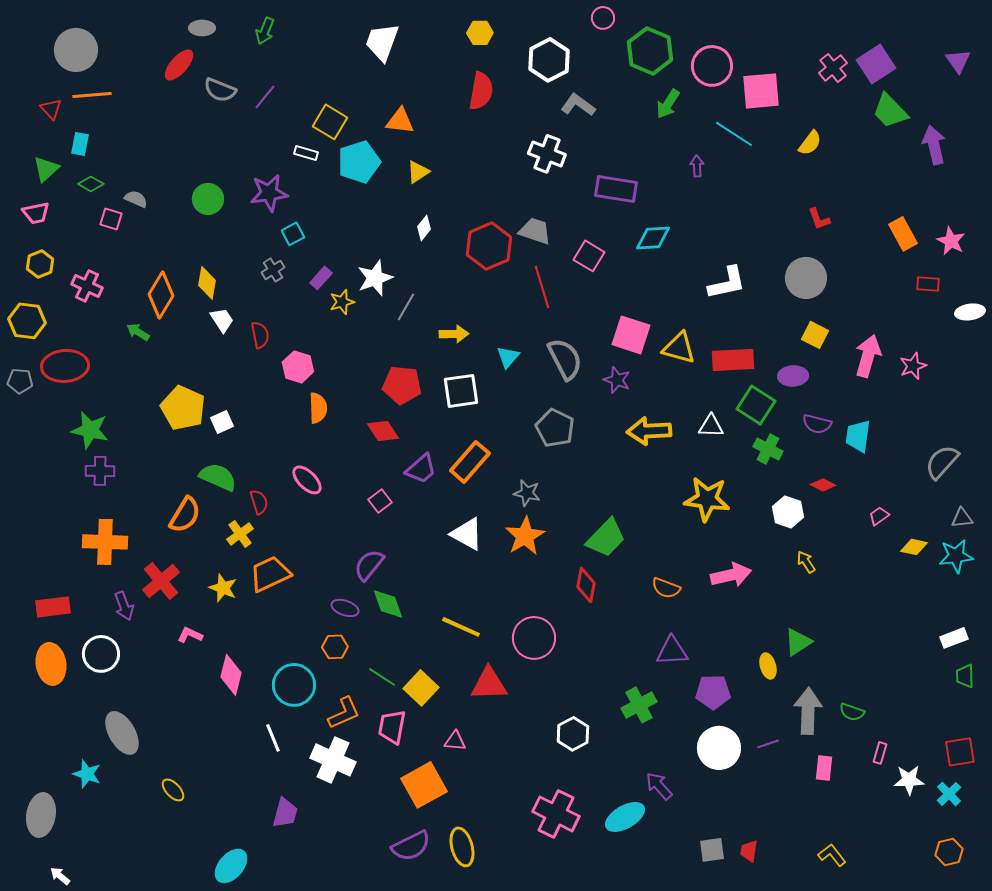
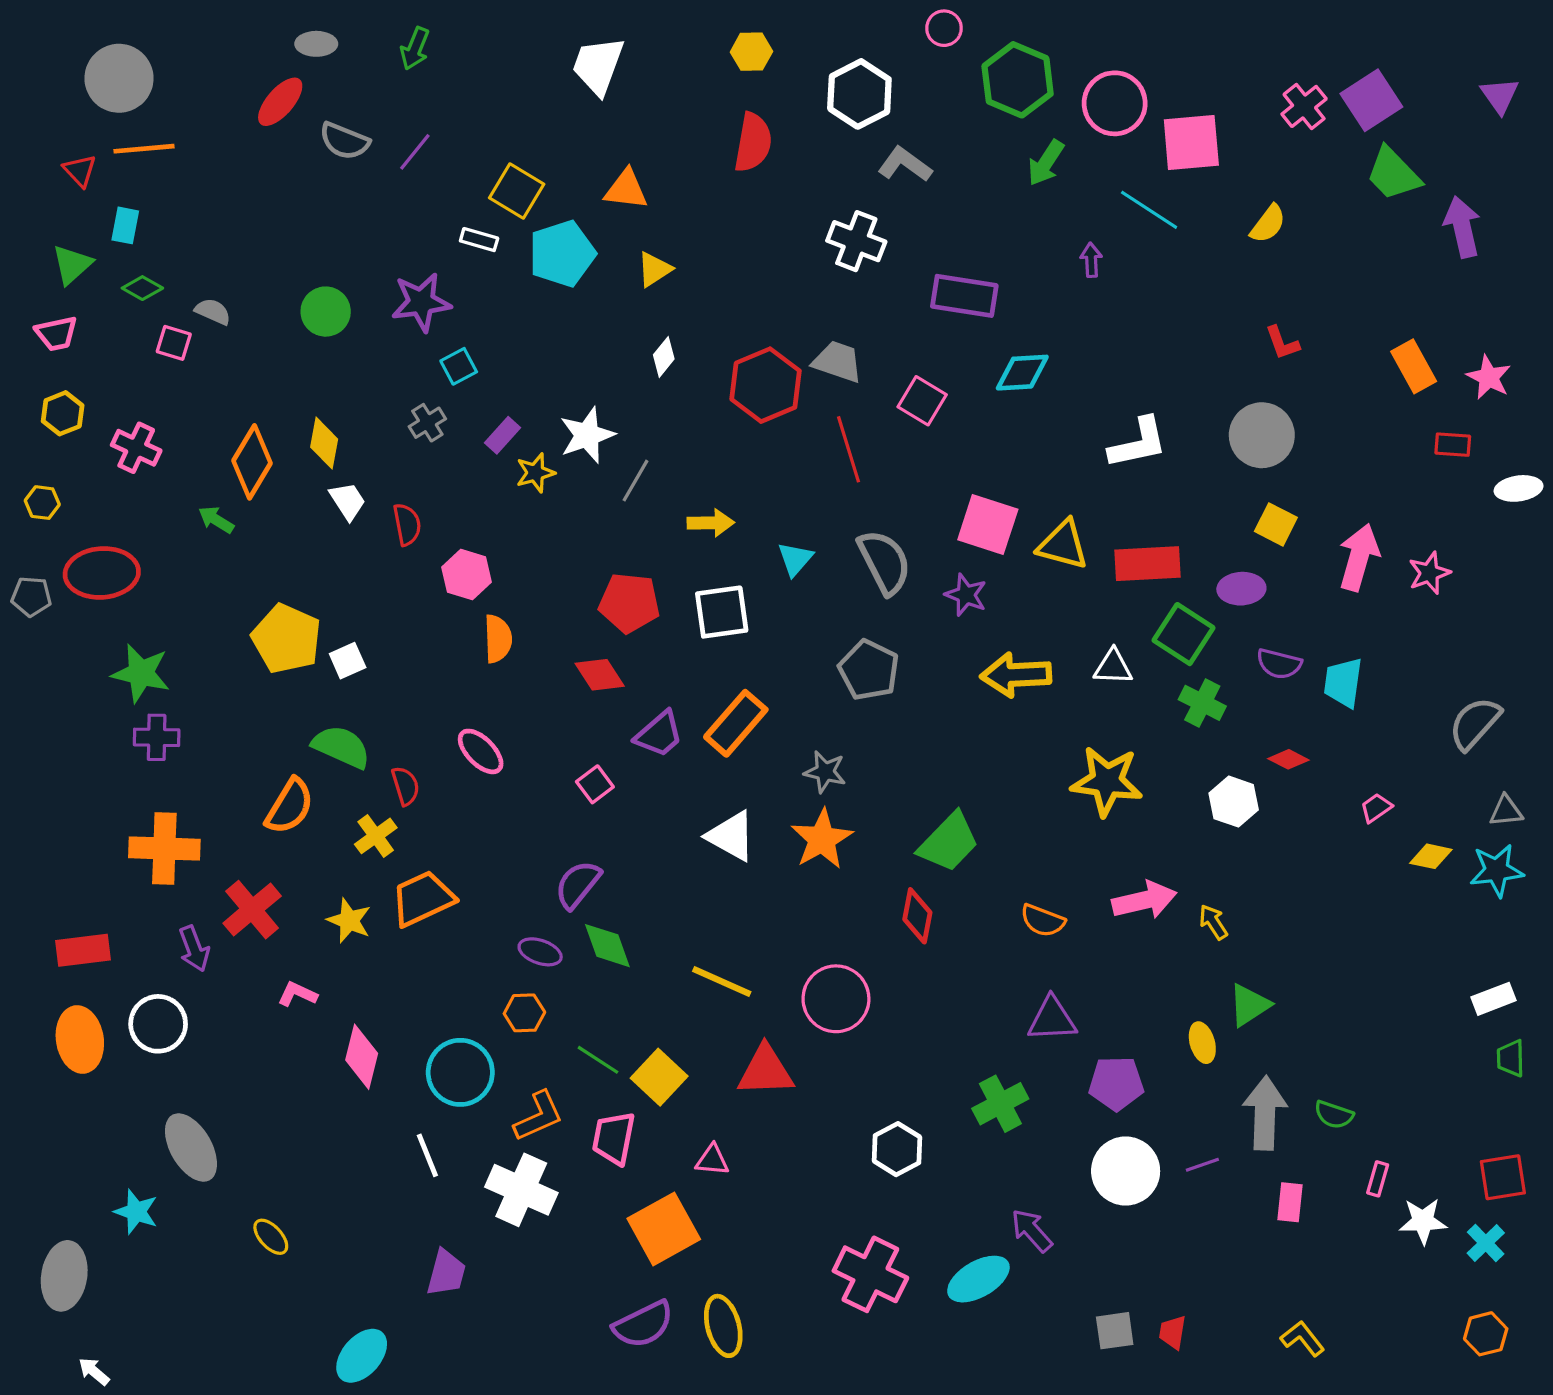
yellow hexagon: (27, 321) -> (42, 503), size x0.6
yellow arrow: (806, 562) -> (1213, 922), moved

